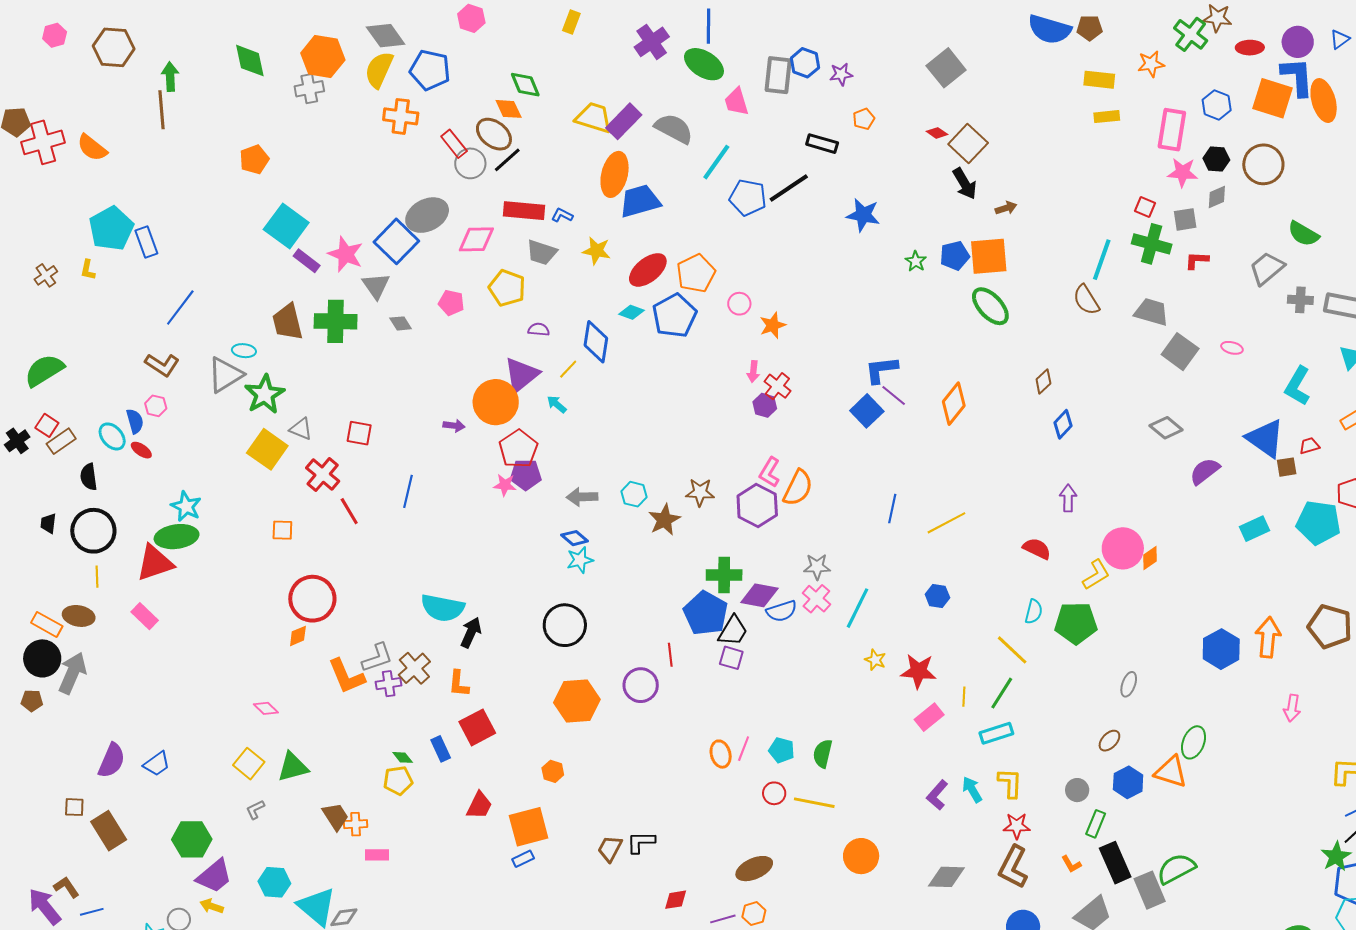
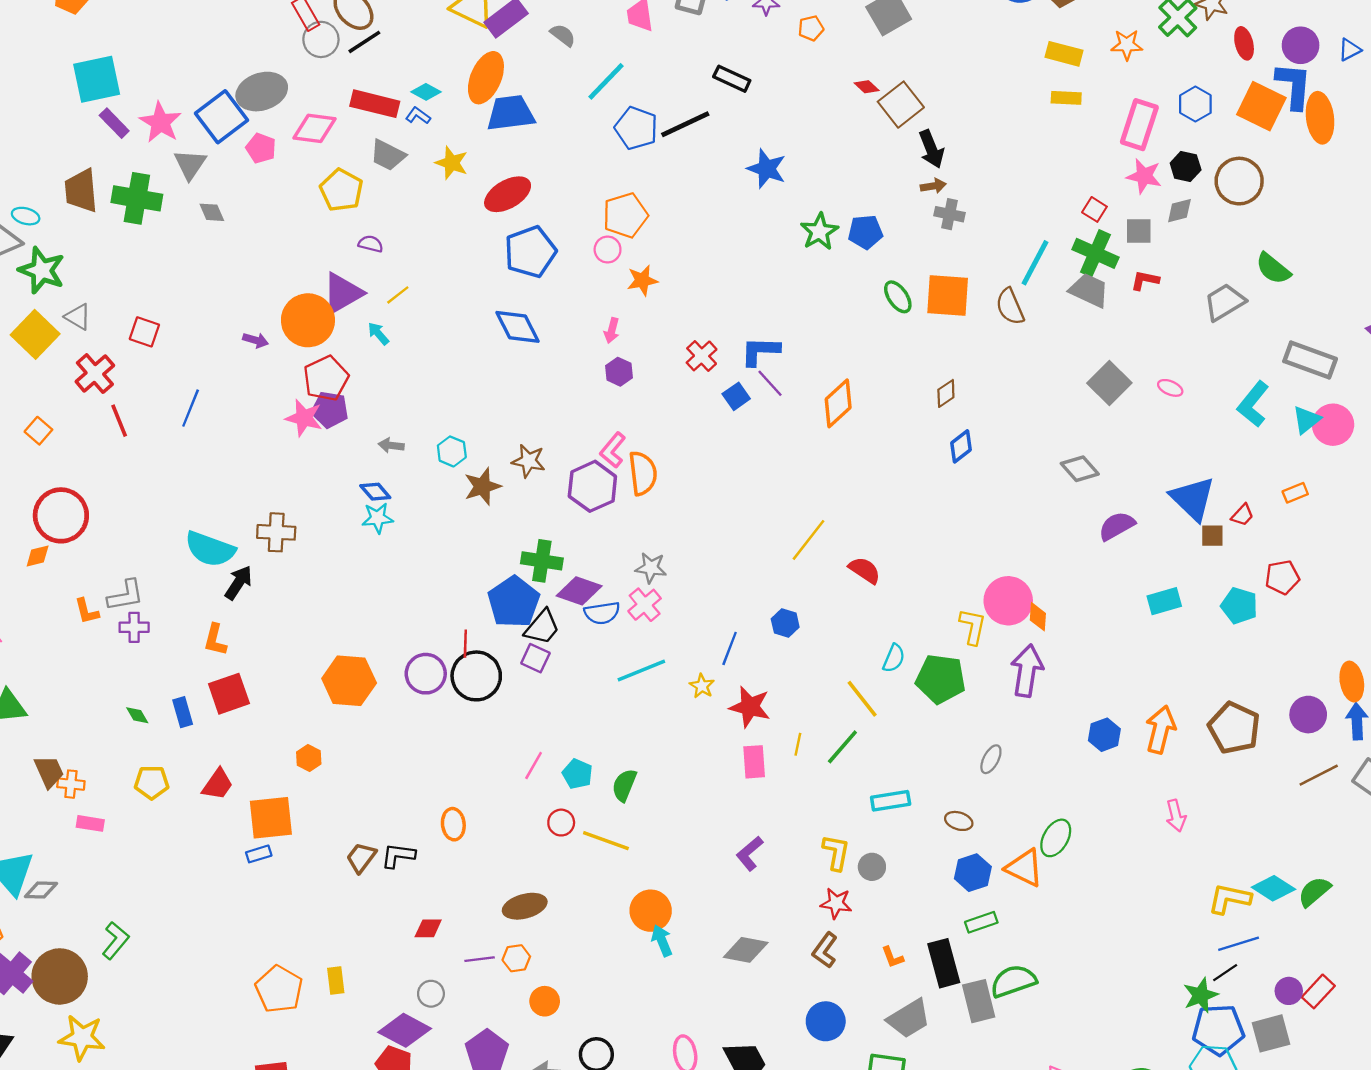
red ellipse: (1250, 48) -> (1244, 43), turned 68
orange pentagon: (864, 119) -> (811, 28), moved
gray semicircle: (674, 129) -> (563, 35), size x0.6
black arrow: (965, 184) -> (931, 149), moved
cyan square: (286, 226) -> (97, 79), turned 33
orange square: (989, 256) -> (948, 296), moved
green star: (916, 261) -> (819, 232), size x1.5
orange pentagon: (696, 273) -> (625, 215), moved
gray cross: (1300, 300) -> (950, 214), moved
pink pentagon: (451, 303) -> (261, 148), moved
green ellipse: (990, 306) -> (898, 297), size x0.7
cyan diamond: (631, 312) -> (426, 92), moved
gray trapezoid: (1151, 312) -> (1089, 290), moved
blue diamond: (596, 342) -> (518, 327), moved, turned -45
red cross: (777, 386) -> (702, 356), moved
cyan L-shape: (1298, 386) -> (1253, 404), moved
green star: (265, 394) -> (42, 270), turned -30
blue square: (867, 411) -> (736, 396), size x0.7
red trapezoid: (1309, 446) -> (1242, 515), turned 140
pink star: (505, 485) -> (304, 418), size x1.4
orange semicircle: (798, 488) -> (643, 473), turned -42
gray arrow: (582, 497) -> (391, 445), size x0.7
purple arrow: (1068, 498) -> (1027, 671), moved, size x1.6
blue line: (892, 509) -> (730, 648), moved
yellow line: (946, 523) -> (809, 540), turned -33
cyan pentagon: (1318, 523) -> (1239, 606), size x0.7
orange square: (282, 530) -> (38, 431), turned 30
red semicircle: (1037, 549) -> (865, 570), moved
orange diamond: (1150, 558) -> (1038, 617), turned -60
yellow L-shape: (1096, 575) -> (973, 627), turned -56
cyan line: (858, 608) -> (641, 670), moved, turned 33
black circle: (565, 625) -> (476, 676), moved
blue hexagon: (1221, 649) -> (1104, 735), size x0.7
brown cross: (414, 668) -> (276, 532), moved, turned 36
orange L-shape: (346, 676) -> (87, 611), size x0.6
pink arrow: (1292, 708) -> (1176, 816), turned -32
pink rectangle: (929, 717) -> (754, 762), turned -64
cyan rectangle: (996, 733) -> (891, 801), moved
brown ellipse: (1109, 741) -> (959, 821), turned 55
orange ellipse: (721, 754) -> (453, 824), moved
yellow pentagon: (398, 781) -> (152, 782), moved
cyan arrow: (972, 790) -> (662, 941), moved
gray circle: (1077, 790) -> (872, 867), moved
green rectangle: (1096, 824) -> (981, 922), moved, turned 40
brown L-shape: (1013, 867) -> (825, 950), size x0.7

